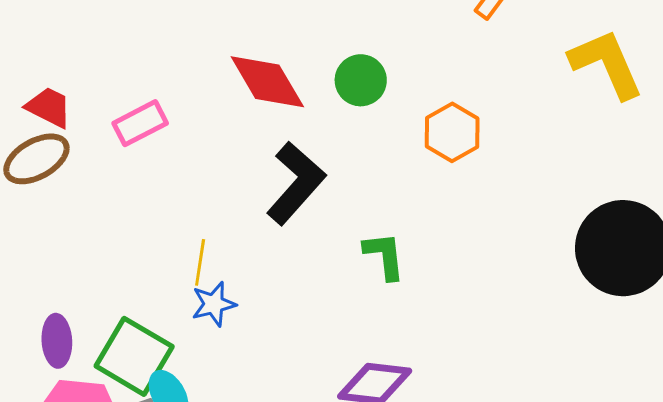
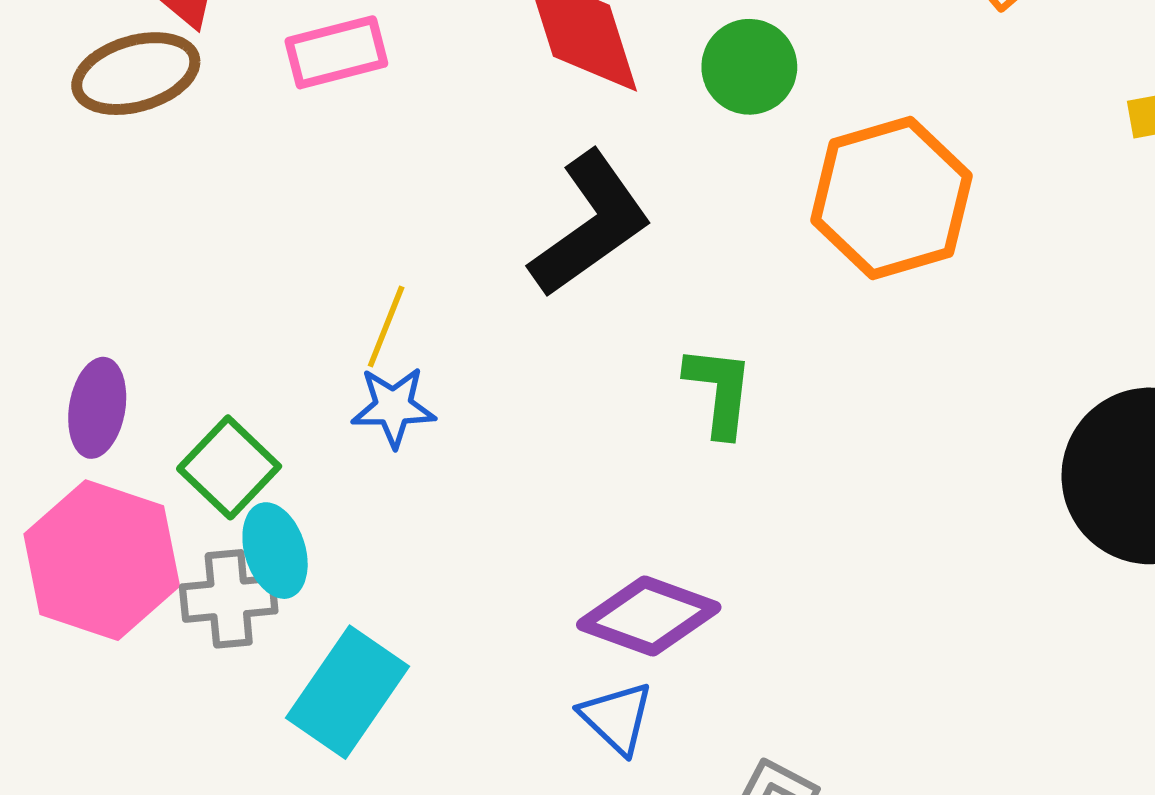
orange hexagon: (452, 132) -> (891, 198), size x1.5
green square: (134, 356) -> (229, 467), size x0.7

